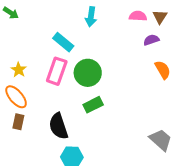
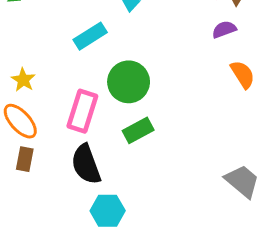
cyan rectangle: (63, 42) -> (90, 36), turned -70
pink rectangle: (57, 71) -> (82, 111), moved

